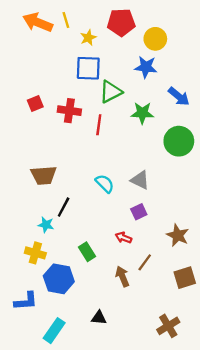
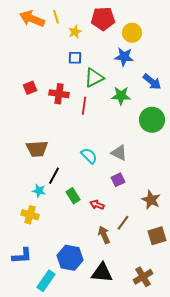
blue square: (88, 68) -> (75, 58), size x0.6
red arrow: (124, 238) -> (97, 205), moved
green rectangle: (87, 252) -> (73, 196), moved
blue hexagon: (59, 279) -> (70, 258), moved
black triangle: (99, 318) -> (102, 273), moved, size x1.6

